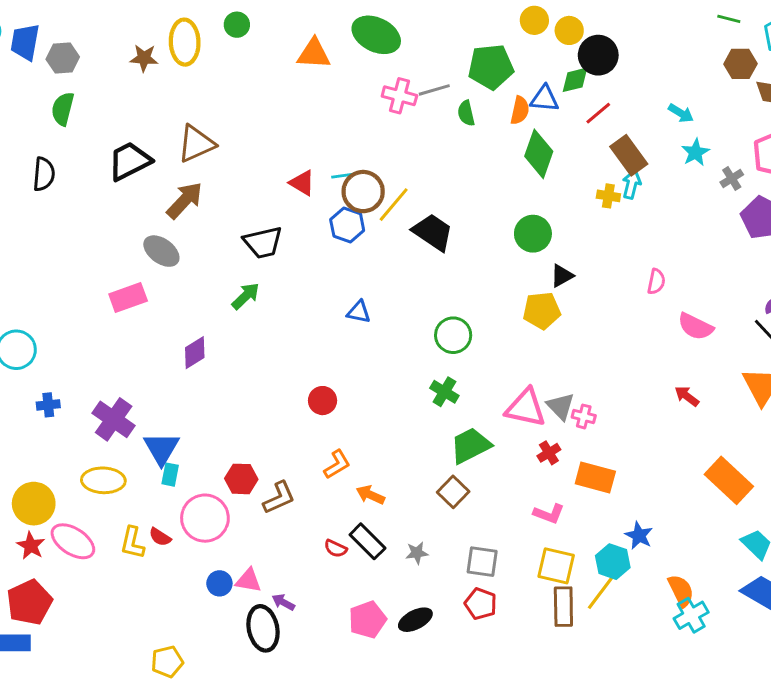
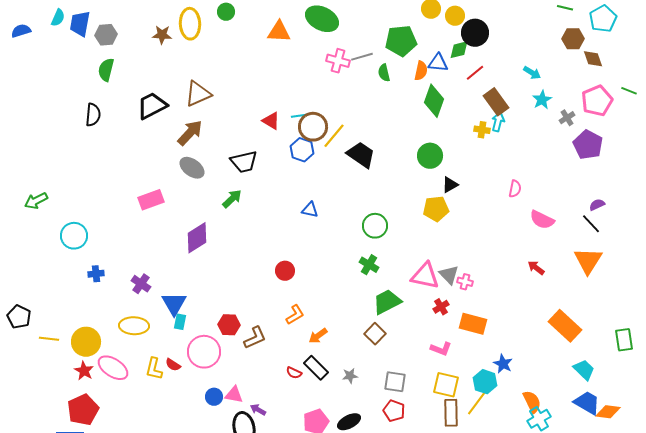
gray ellipse: (161, 251) -> (192, 168), moved
purple diamond: (195, 353) -> (197, 238), size x1.4
purple cross: (114, 419) -> (141, 284), size x0.7
orange arrow: (370, 495) -> (318, 336), turned -60

